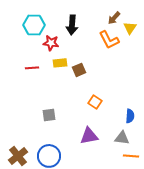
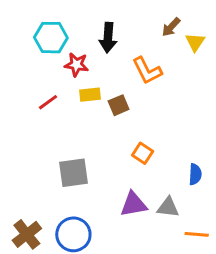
orange L-shape: (109, 40) -> (147, 71), moved
red line: (32, 68) -> (48, 102), turned -32
gray square: (49, 115) -> (73, 173), size x1.5
gray triangle: (122, 138) -> (168, 207), moved

